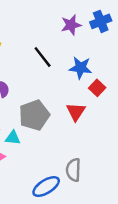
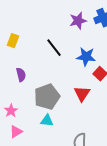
cyan triangle: (13, 138) -> (47, 121), moved

